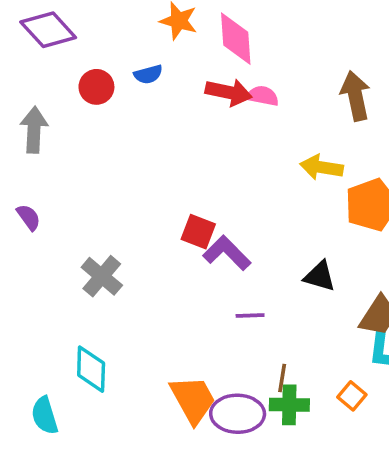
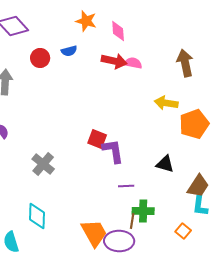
pink diamond: (236, 39) -> (118, 31), size x0.7
purple L-shape: (227, 253) -> (113, 151), turned 36
brown line: (282, 378) -> (132, 221), moved
green cross: (289, 405) -> (143, 211), moved

